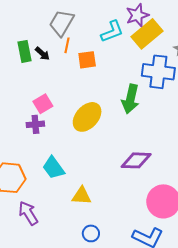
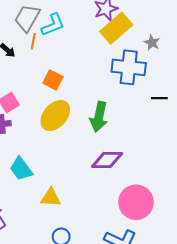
cyan L-shape: (112, 31) -> (53, 25), moved
orange square: (87, 60) -> (53, 80), moved, turned 36
green arrow: (130, 99) -> (99, 117), moved

